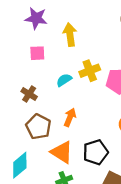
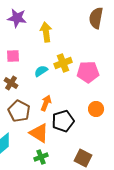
pink square: (37, 53) -> (13, 56), moved
black pentagon: (96, 152) -> (63, 121), moved

